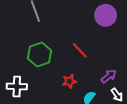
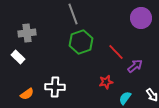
green hexagon: (40, 55) -> (81, 42), moved
purple arrow: (109, 76) -> (135, 66), moved

